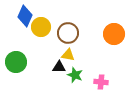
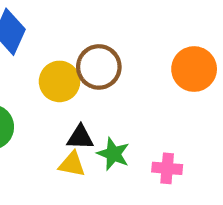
yellow circle: (41, 27) -> (60, 81), moved
yellow triangle: (68, 55) -> (72, 164), moved

